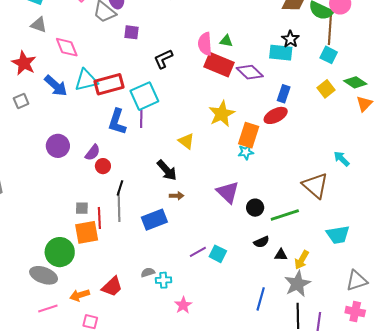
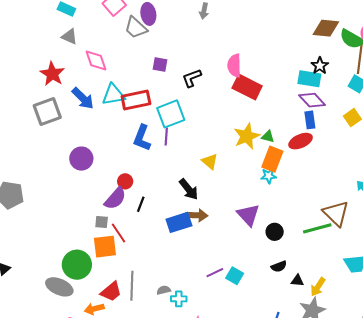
purple square: (132, 32) -> (160, 64), moved
green triangle: (226, 41) -> (268, 137), moved
purple diamond: (250, 72) -> (312, 100), moved
blue rectangle: (284, 94) -> (310, 120), turned -30
gray square: (21, 101) -> (47, 112), size x1.8
purple semicircle: (93, 153) -> (115, 198), moved, size x1.4
brown arrow: (177, 196) -> (197, 215), size x1.5
gray line: (119, 207) -> (132, 286), moved
green line: (285, 215) -> (317, 228), moved
red line: (99, 218) -> (119, 233), turned -35
blue rectangle: (154, 220) -> (179, 222), moved
red trapezoid: (112, 287) -> (111, 292), moved

